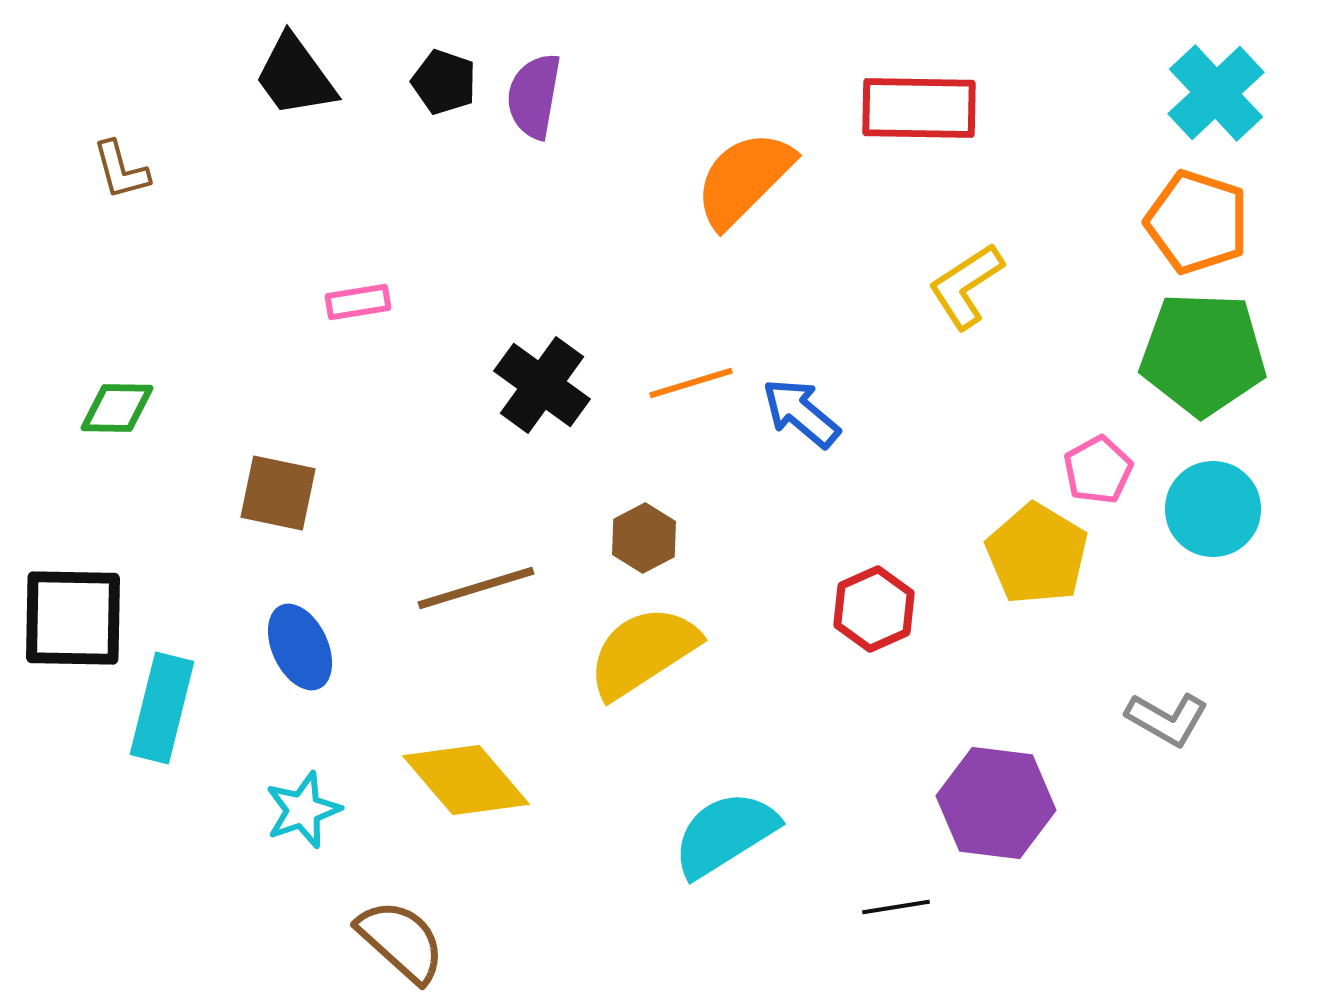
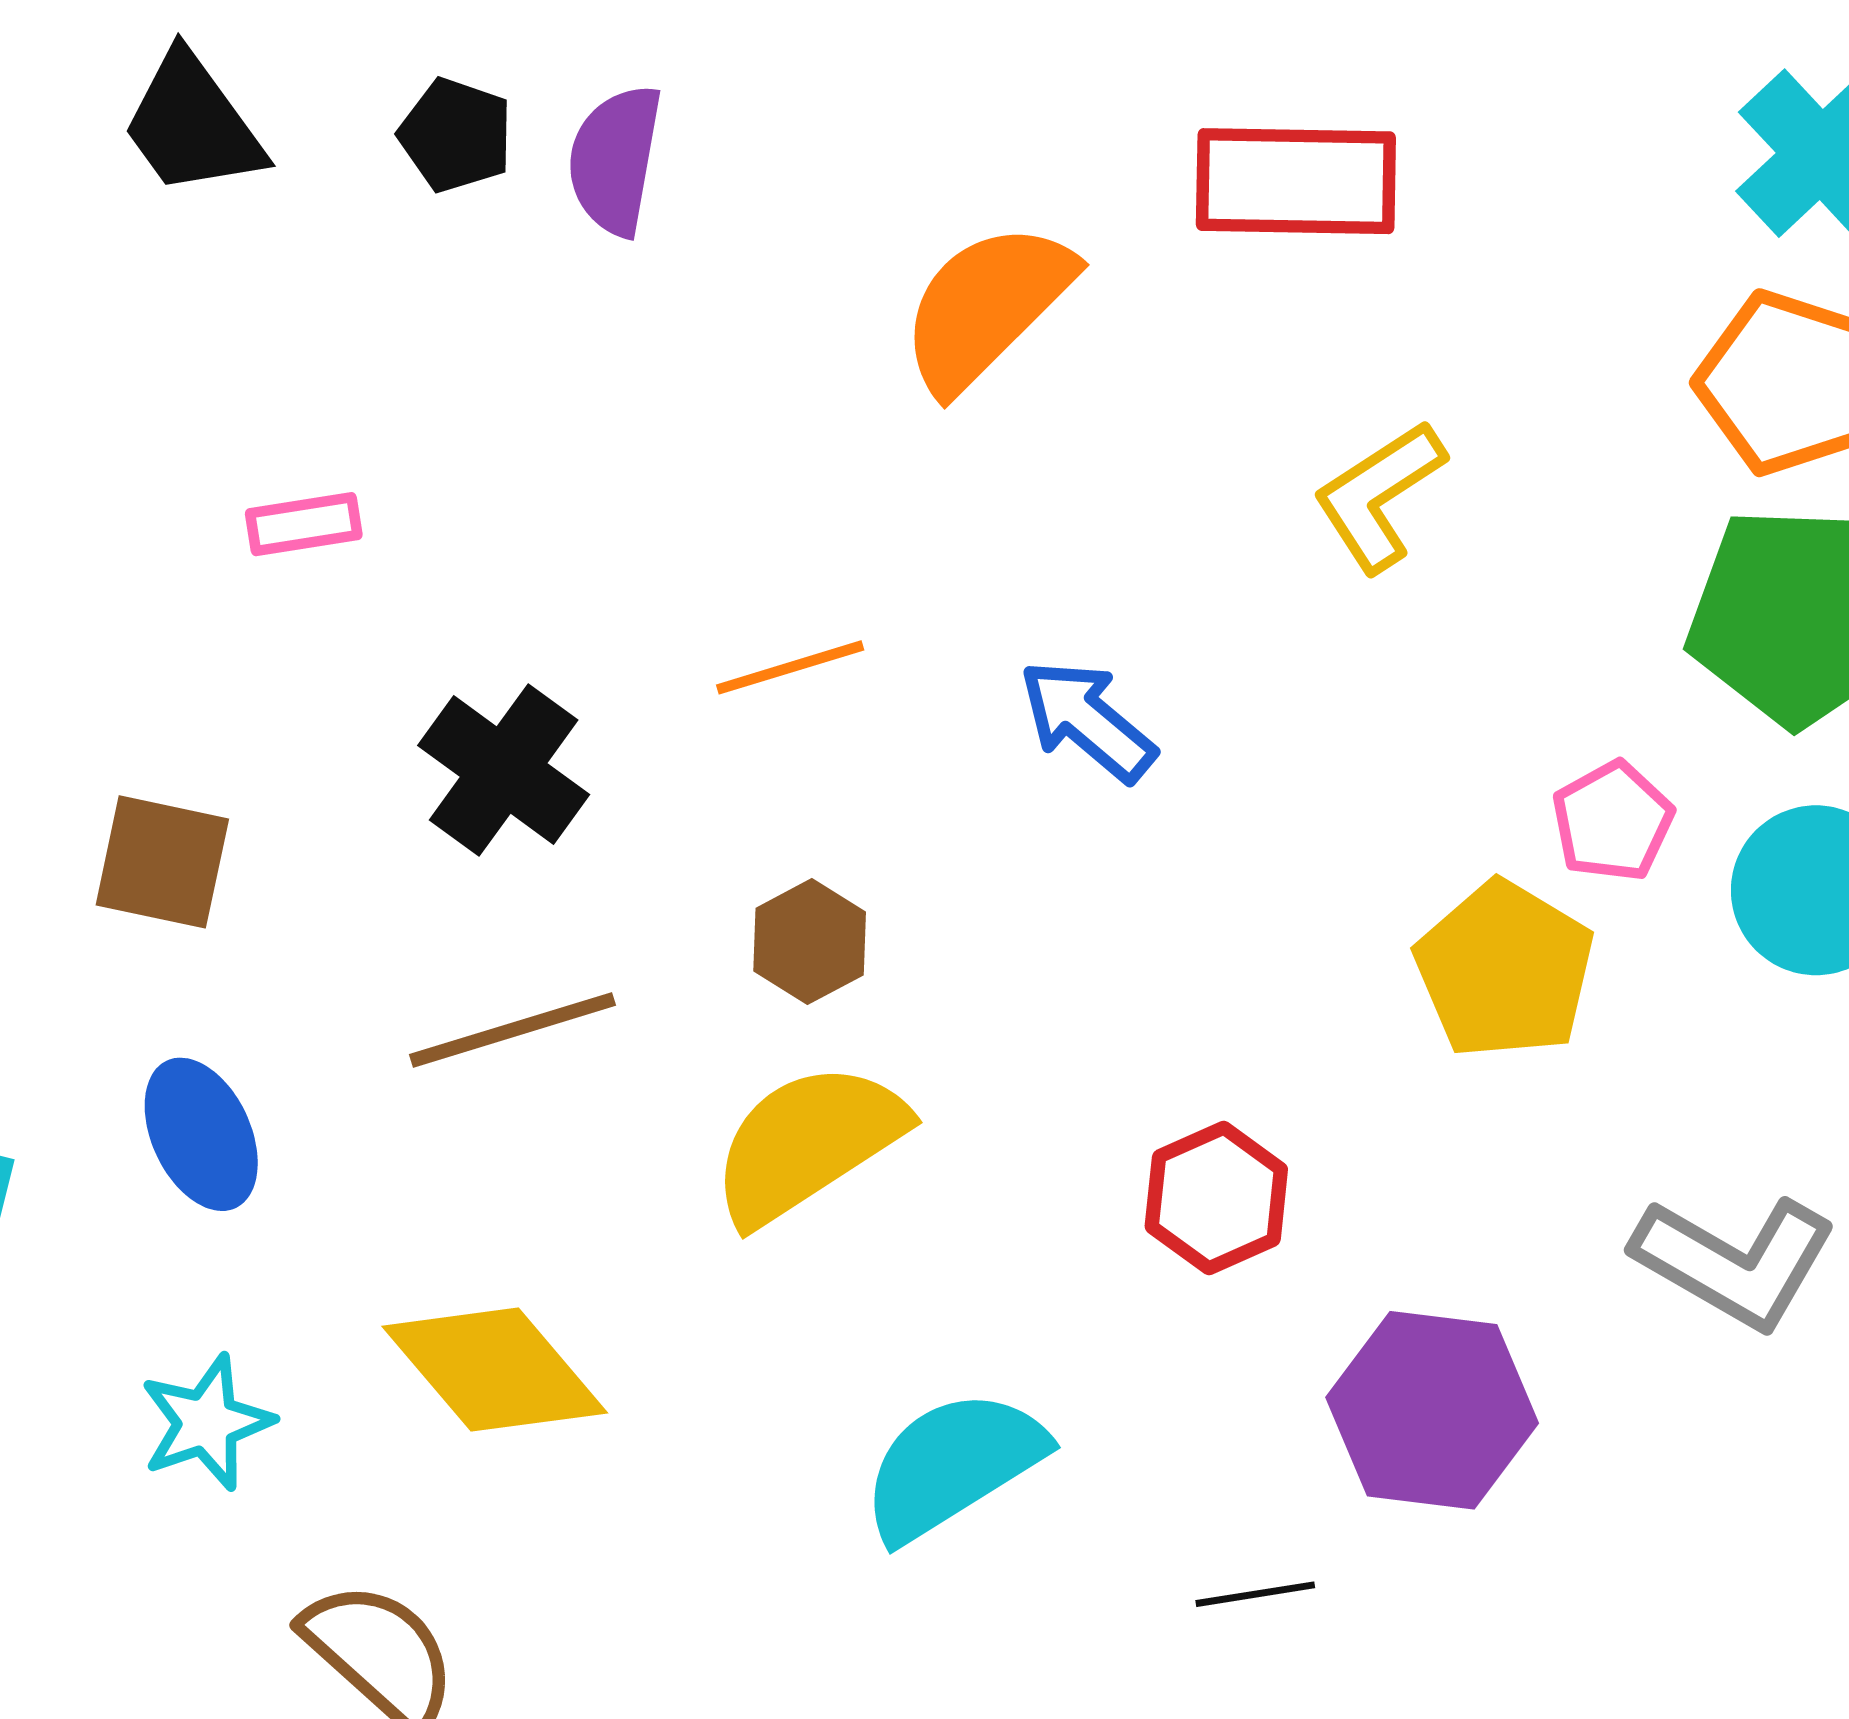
orange line: (691, 383) -> (790, 667), moved
black cross: (542, 385) -> (504, 770), moved
red hexagon: (874, 609) -> (1216, 1198), moved
gray L-shape: (1167, 719) -> (1735, 1262), size x1.4

